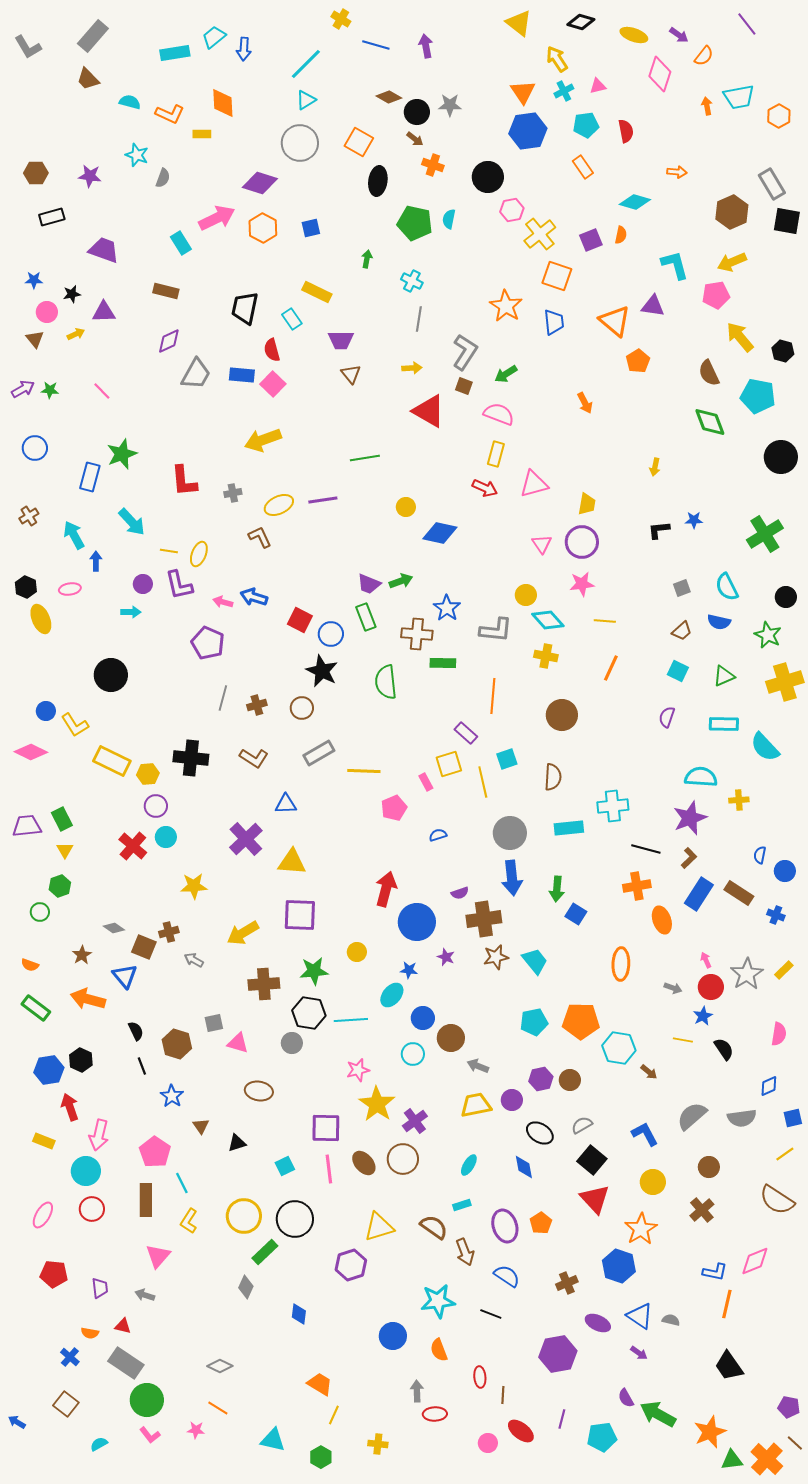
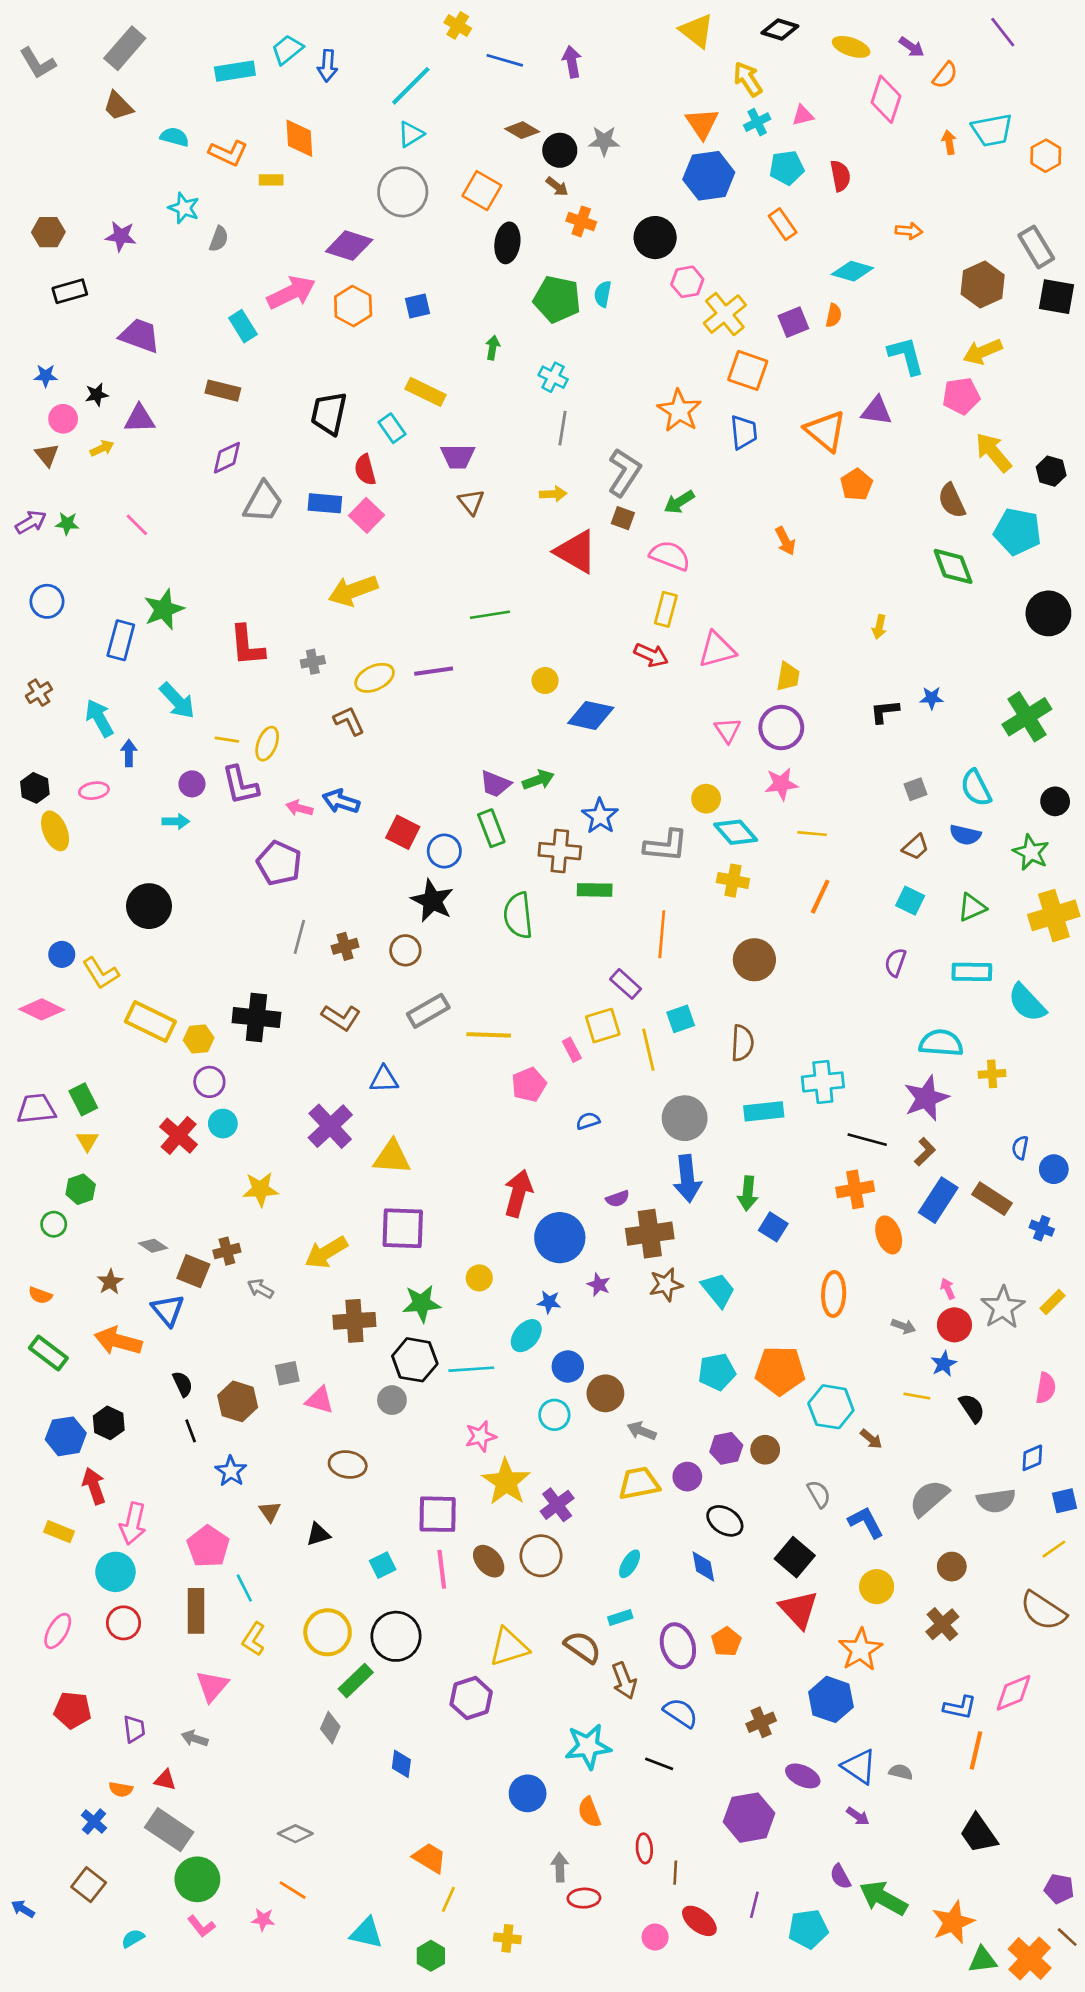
gray semicircle: (582, 1125) -> (819, 1494), moved, turned 90

